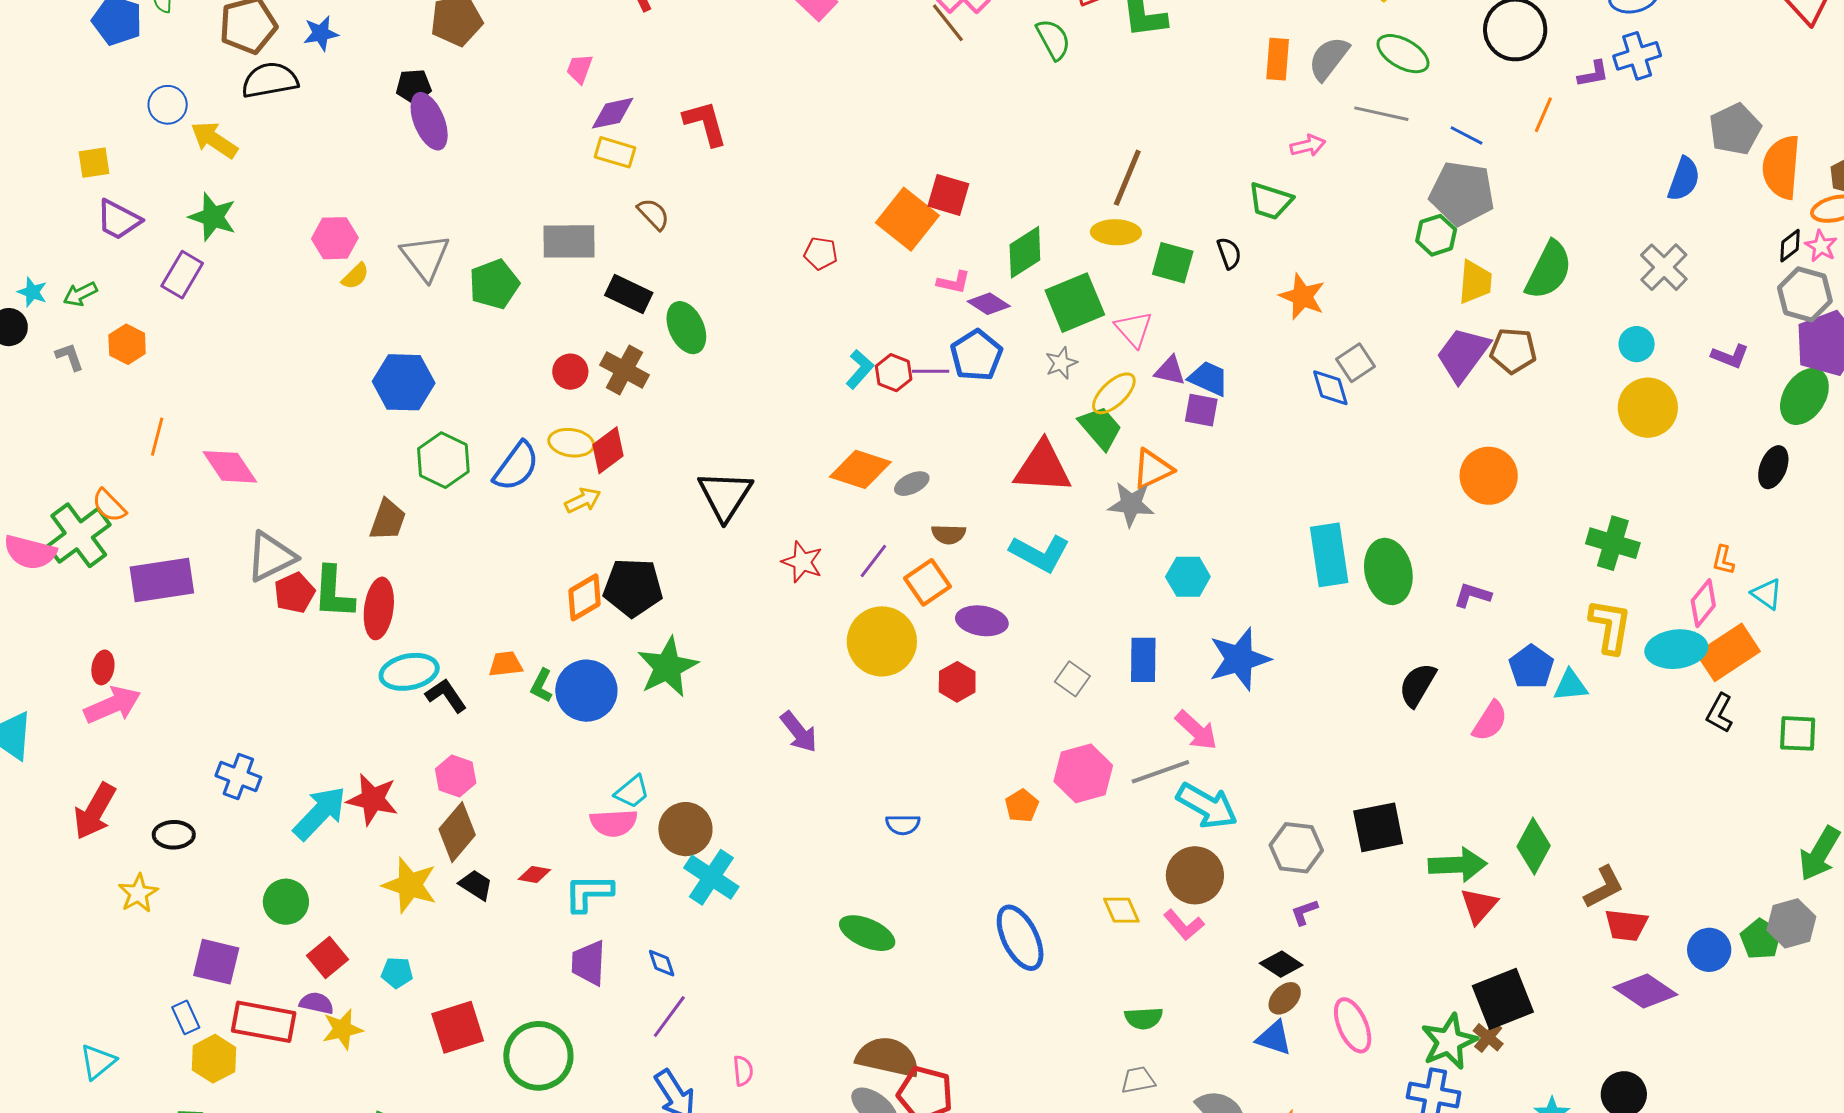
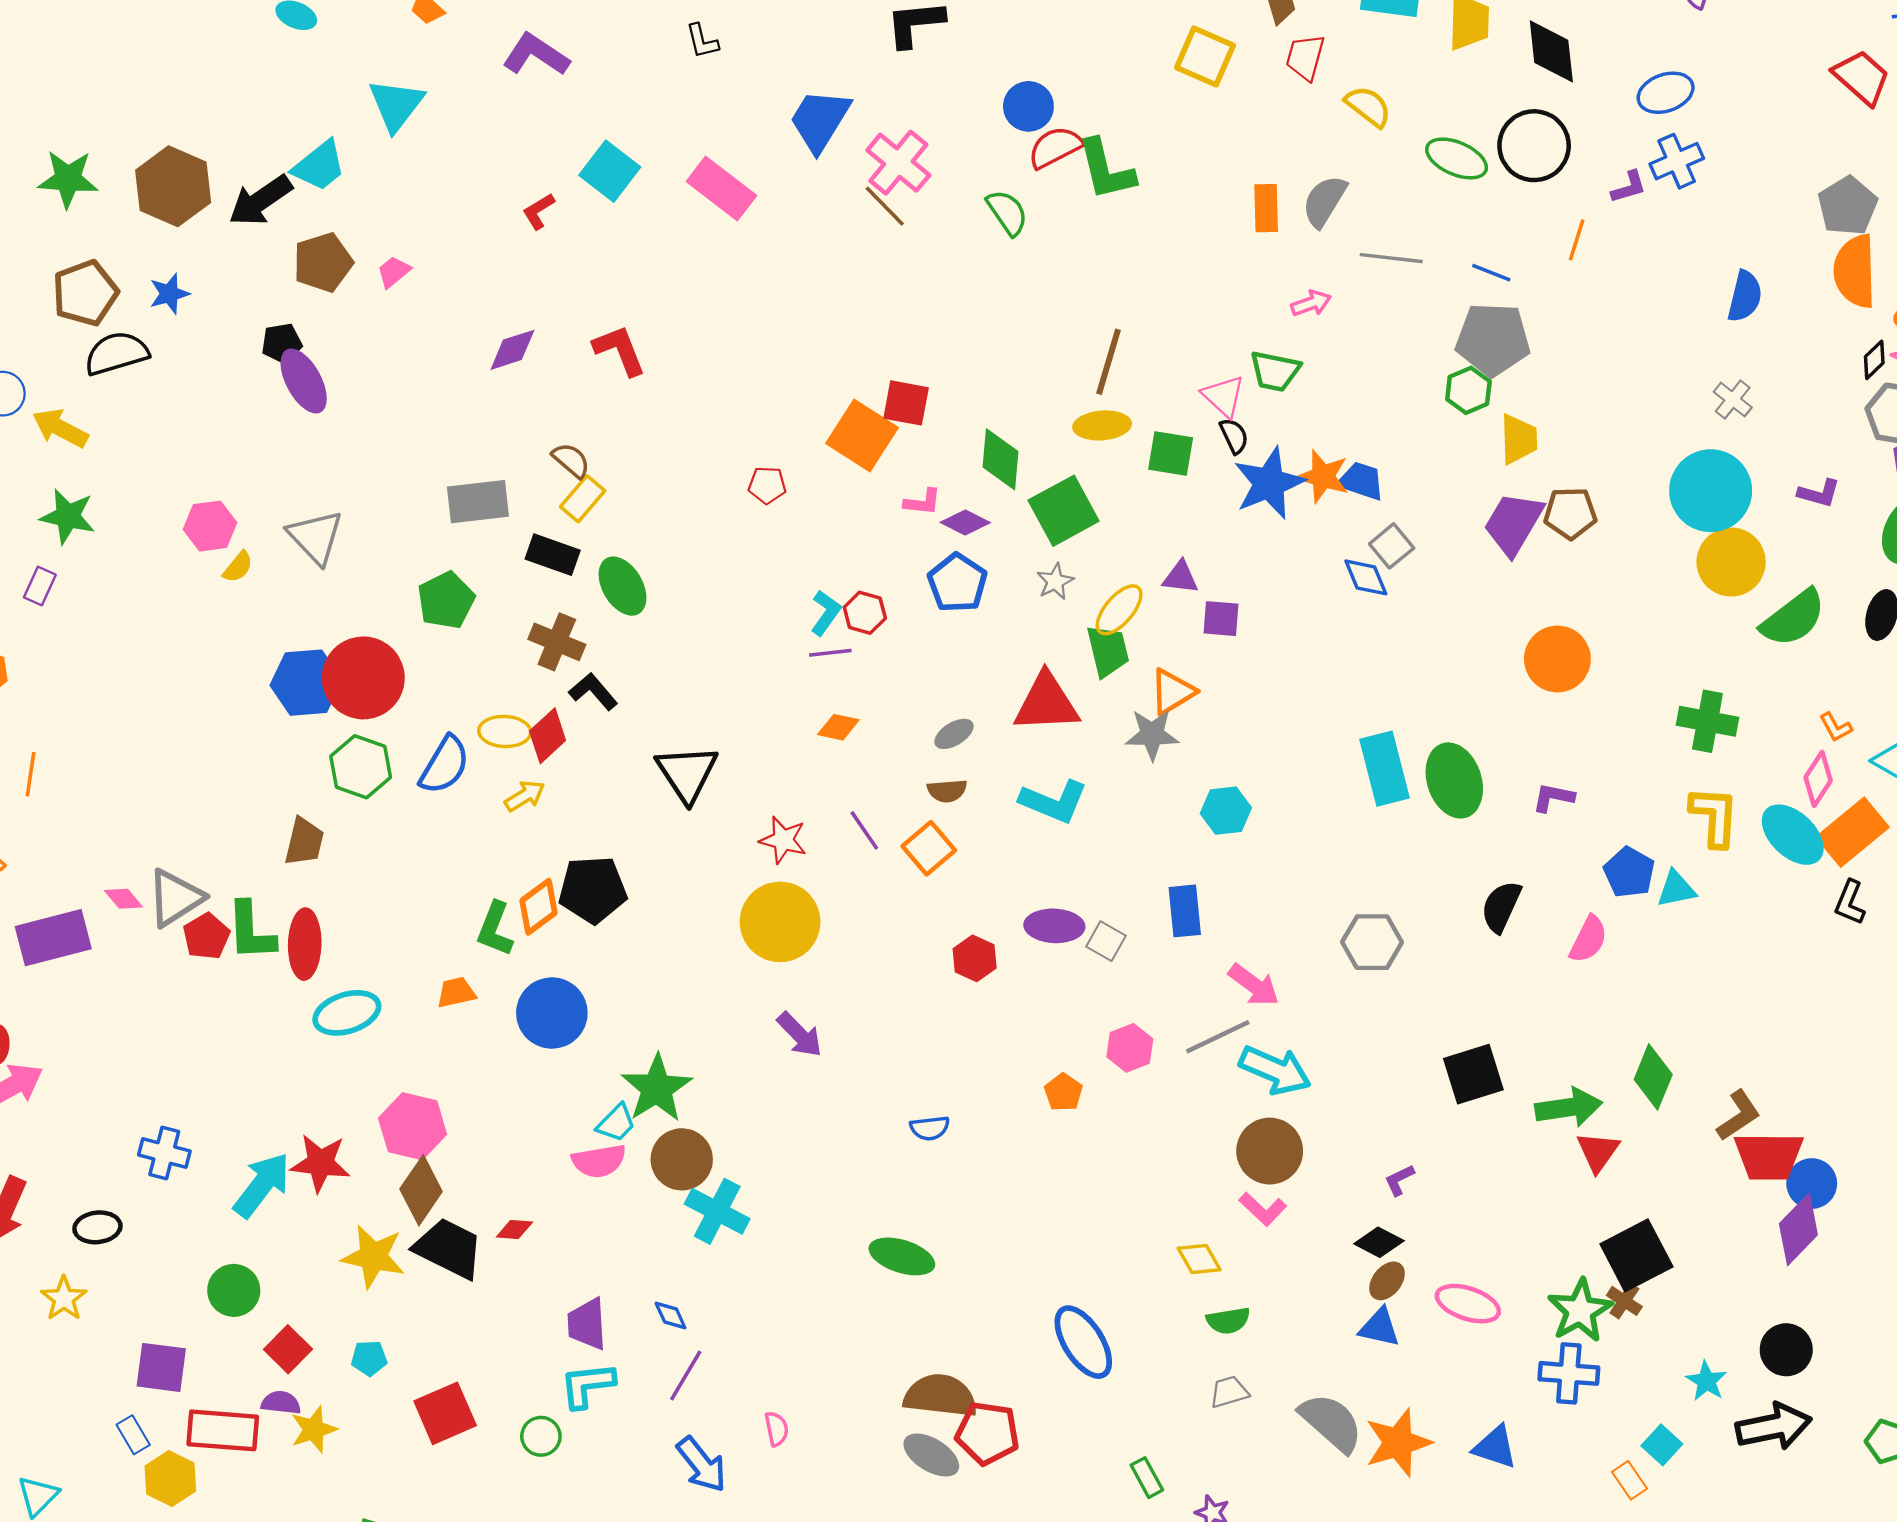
green ellipse: (1403, 54) -> (1457, 158), moved
pink trapezoid: (580, 69) -> (394, 272), moved, turned 36
gray pentagon: (1735, 129) -> (1848, 206), moved
yellow rectangle: (615, 152) -> (583, 499), moved, turned -60
green diamond: (1025, 252) -> (1001, 459), turned -46
gray cross: (1664, 267) -> (1733, 400), size x0.7
green semicircle: (1549, 270) -> (1793, 618), moved, turned 32
purple rectangle: (182, 275) -> (40, 586), size x0.7
green pentagon: (494, 284) -> (446, 600), moved
pink triangle: (1134, 329) -> (1224, 396), moved
cyan circle: (1637, 344) -> (1711, 491), size x2.0
purple line: (931, 371) -> (830, 653), moved
red circle: (570, 372) -> (363, 678), moved, size x2.0
blue trapezoid: (1209, 378) -> (1361, 481), moved
green trapezoid: (1100, 428) -> (1108, 651), turned 33
pink diamond: (230, 467) -> (123, 899), moved, size x0.6
orange diamond: (860, 469) -> (838, 727), size x0.6
gray ellipse: (912, 484) -> (954, 734), moved
orange L-shape: (1723, 560) -> (1836, 727), turned -36
purple line: (873, 561) -> (864, 830), turned -66
purple ellipse: (982, 621) -> (1054, 926), moved
yellow circle: (882, 641) -> (780, 922), moved
cyan ellipse: (1676, 649) -> (1793, 835), turned 56
blue star: (1239, 659) -> (1269, 483), moved
green star: (668, 667) -> (657, 1088), moved
green L-shape: (542, 686) -> (495, 929), moved, size x1.4
black L-shape: (446, 695) -> (593, 691), moved
pink hexagon: (1083, 773) -> (1130, 1048), size x0.7
pink hexagon: (456, 776) -> (413, 1126), size x1.4
gray hexagon: (1296, 848) -> (1372, 942), moved
black trapezoid: (476, 885) -> (449, 1248), size x1.8
cyan L-shape: (589, 893) -> (587, 1385), moved
yellow diamond: (1121, 910) -> (1199, 1259), moved
red trapezoid: (1626, 925) -> (1769, 1156), size x1.4
blue ellipse: (1020, 938) -> (1083, 1342), moved
blue circle: (1709, 950) -> (1812, 1184), moved
purple diamond: (1645, 991) -> (1798, 1229), turned -74
pink ellipse: (1353, 1025) -> (1468, 1304), turned -42
green circle: (538, 1056) -> (541, 1436), size x0.5

